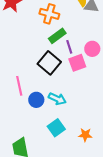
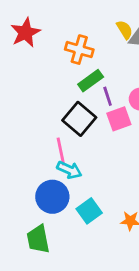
pink line: (19, 86) -> (61, 151), moved
cyan arrow: (57, 99) -> (69, 170), moved
blue circle: (36, 100) -> (52, 197), moved, size x1.5

